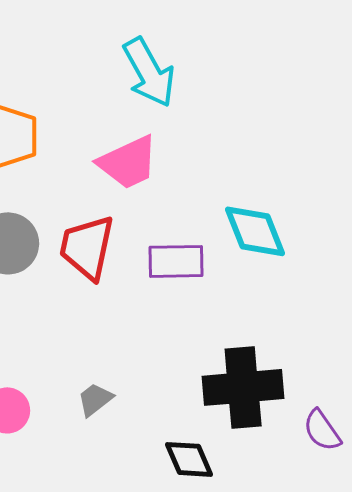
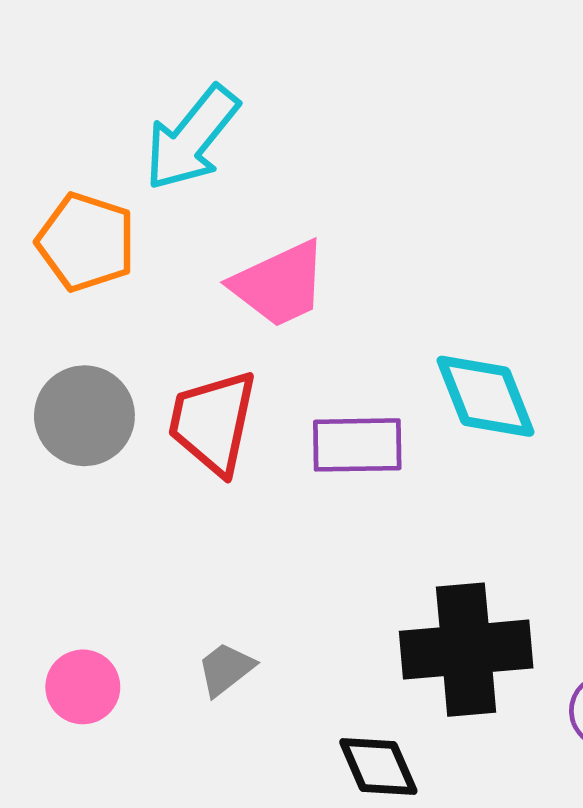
cyan arrow: (149, 72) -> (192, 138), moved, turned 68

